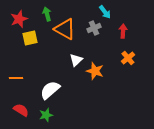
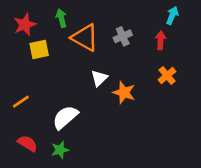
cyan arrow: (105, 12) -> (172, 15), moved, turned -120
orange line: (16, 78) -> (21, 102), turned -32

